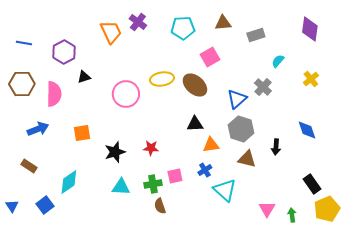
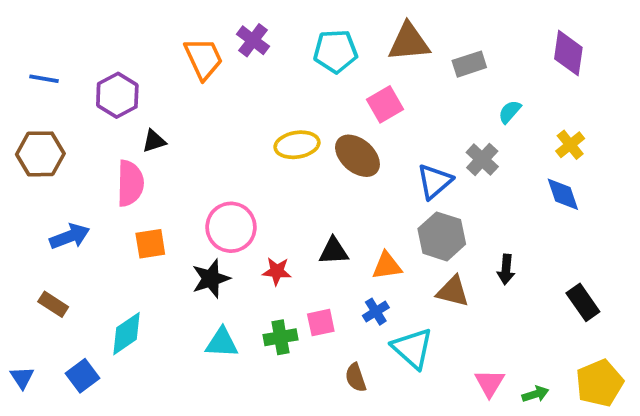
brown triangle: (223, 23) -> (409, 42), size x1.4
pink semicircle: (54, 94) -> (130, 183), moved
pink circle: (126, 94) -> (231, 227), moved
black triangle: (195, 124) -> (334, 251), moved
blue diamond: (307, 130) -> (563, 194), moved
black rectangle: (312, 184) -> (583, 302), moved
brown semicircle: (160, 206) -> (356, 378), moved
green arrow: (292, 215) -> (535, 394), turned 80

